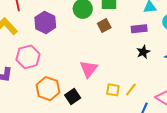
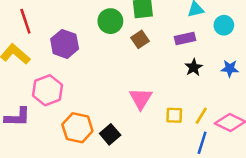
pink triangle: (89, 69) -> (141, 98), moved
yellow square: (113, 90) -> (174, 115), moved
yellow line: (131, 90) -> (201, 116), moved

